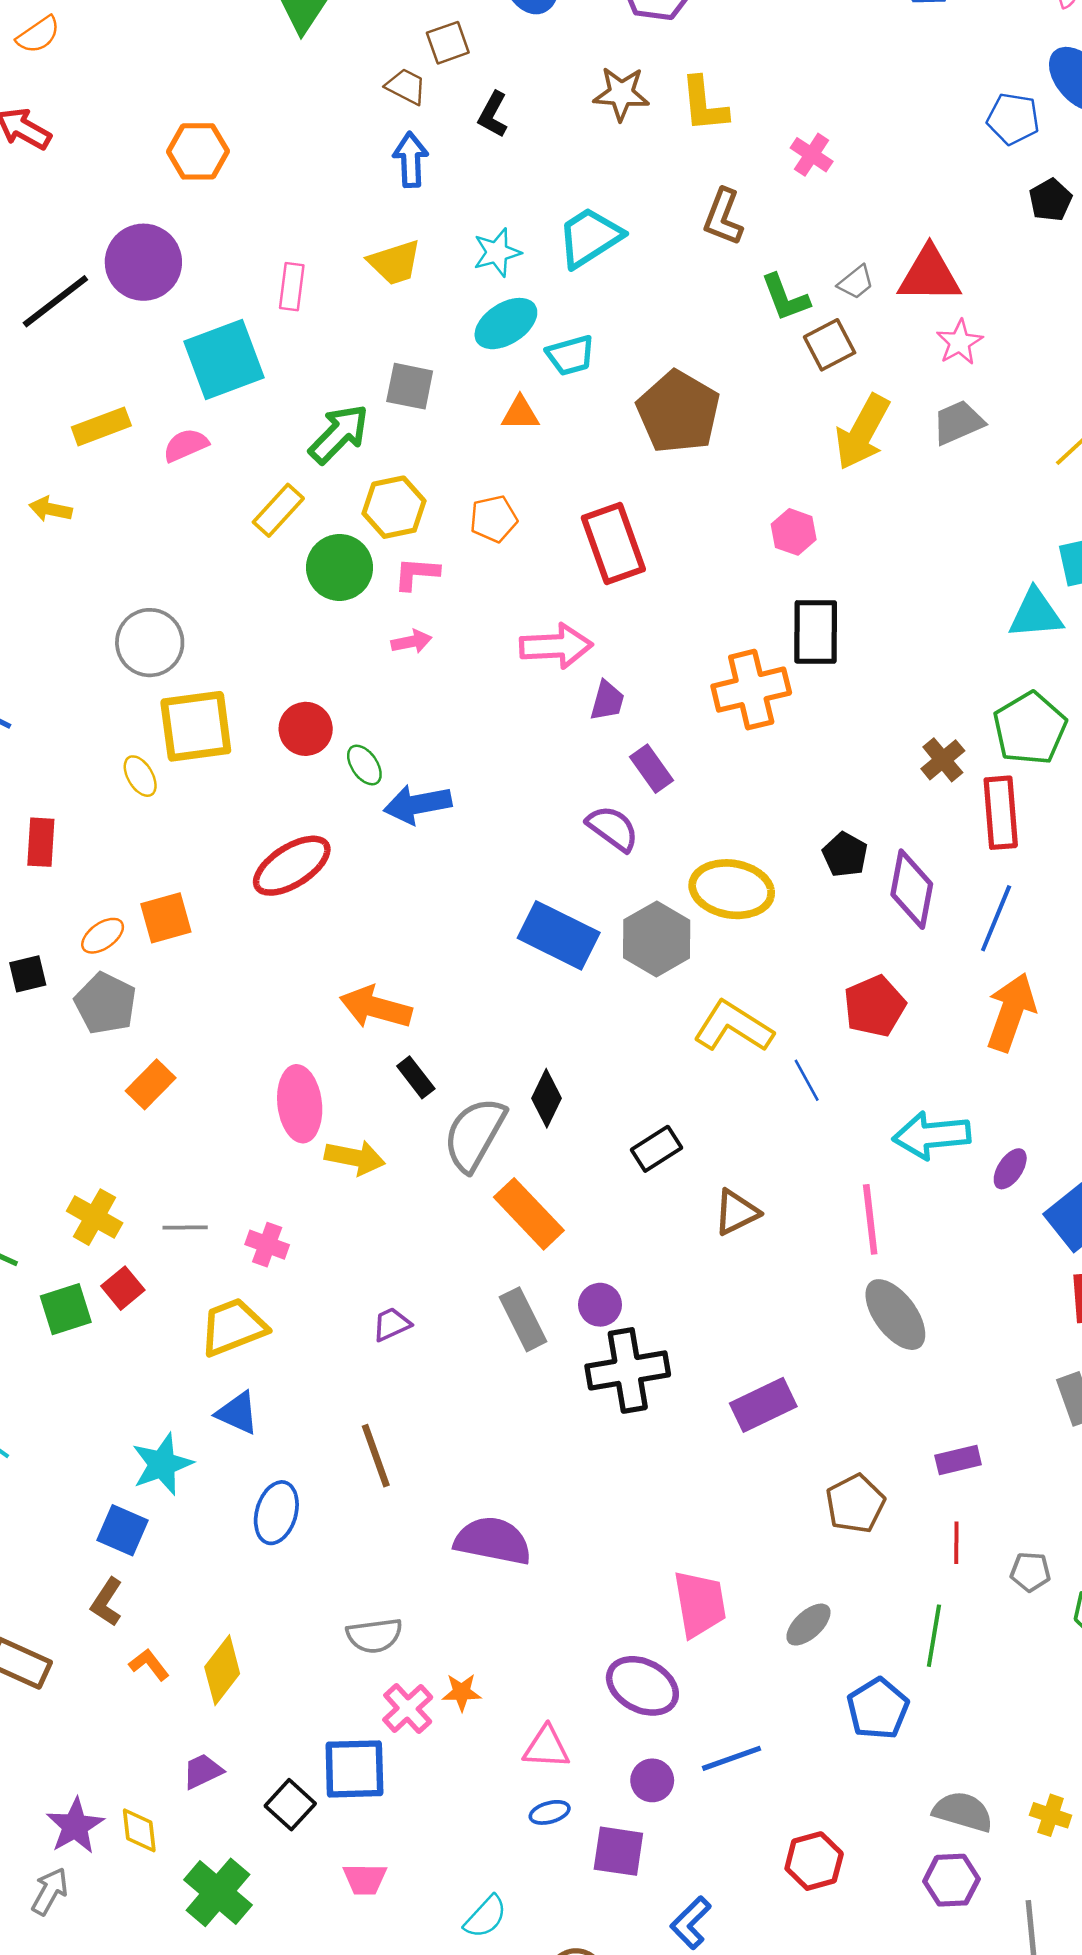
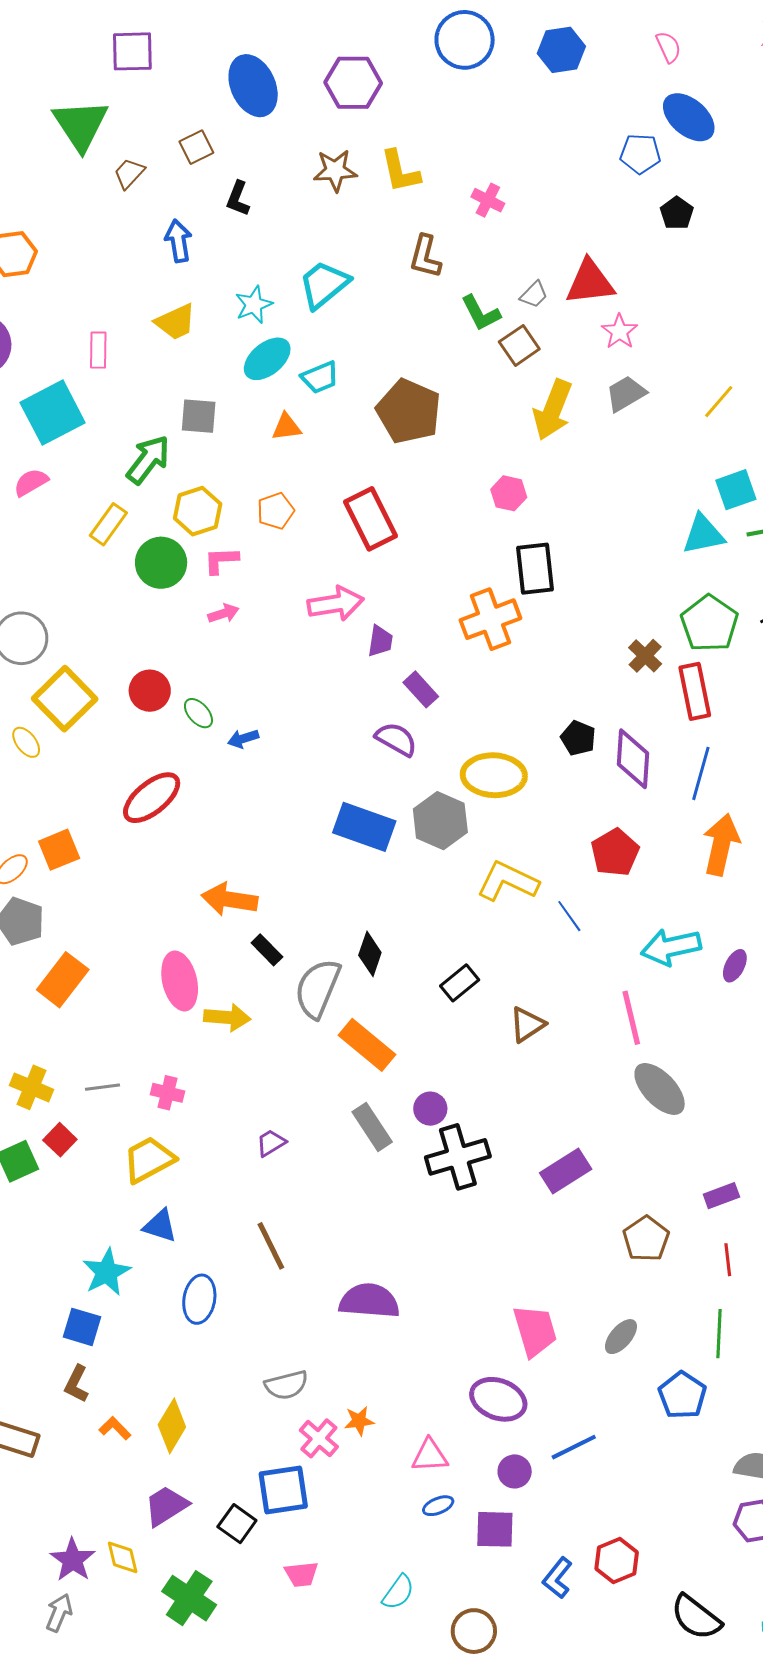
brown trapezoid: (406, 86) -> (129, 173), moved, turned -68
yellow square: (196, 726) -> (65, 699), turned -30
blue arrow: (418, 804) -> (243, 739), size x0.6
orange rectangle: (151, 1084) -> (63, 980), size x1.4
purple trapezoid: (203, 1771) -> (166, 1506), size x1.4
red hexagon: (814, 1861) -> (617, 1561), moved

